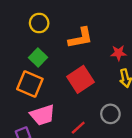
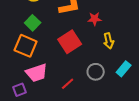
red star: (118, 53) -> (95, 19), moved

